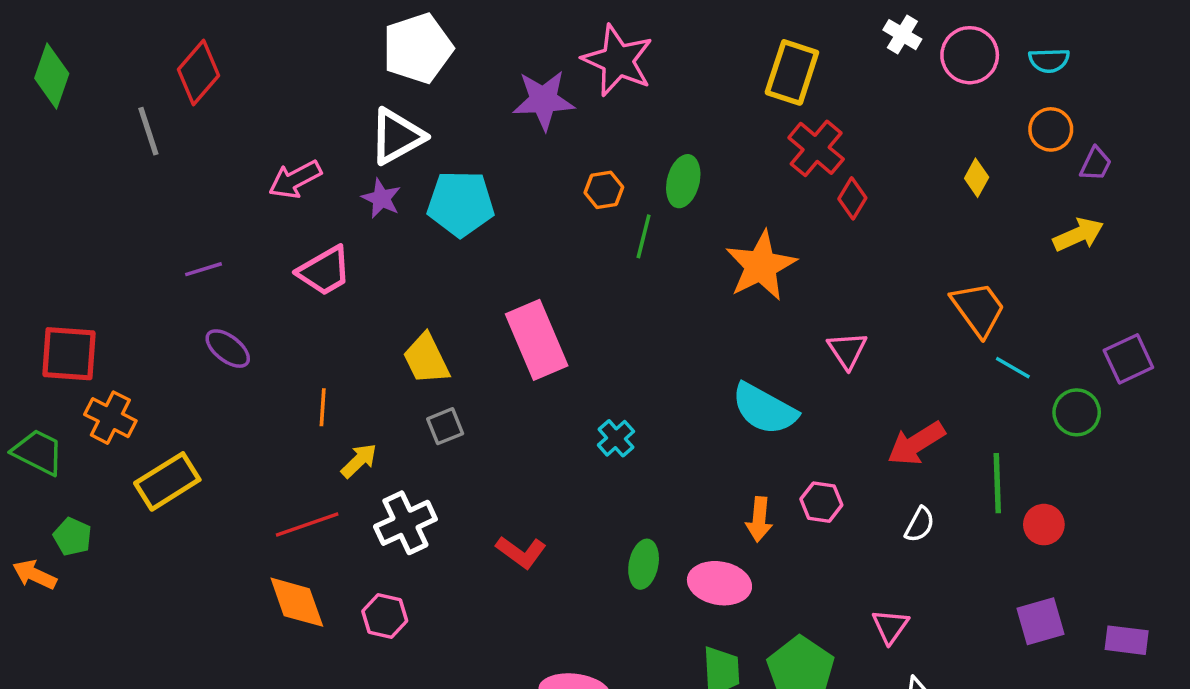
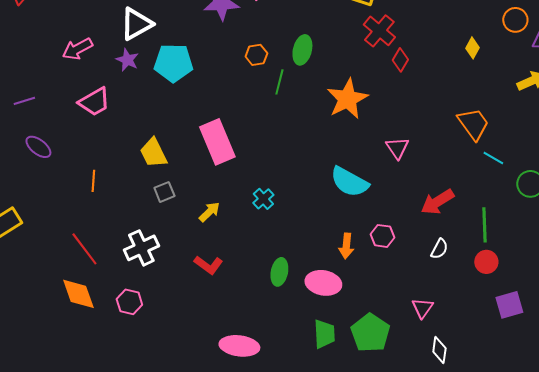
yellow arrow: (359, 461) -> (209, 212), moved
red line: (307, 525) -> (84, 249), turned 72
red circle: (1044, 525) -> (486, 262), moved

